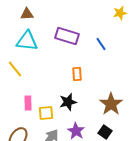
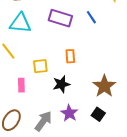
blue line: (101, 44) -> (91, 17), moved
yellow square: (46, 113) -> (40, 66), moved

